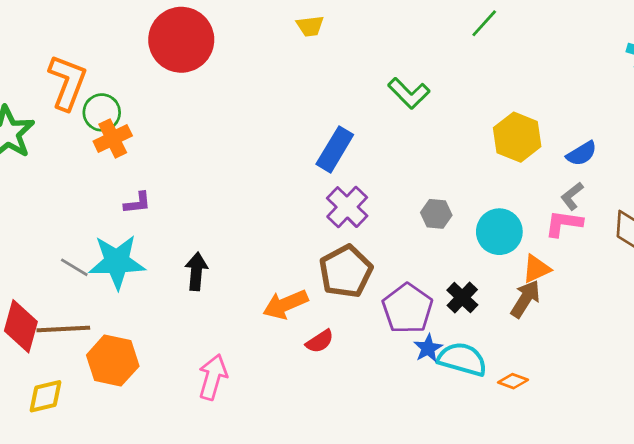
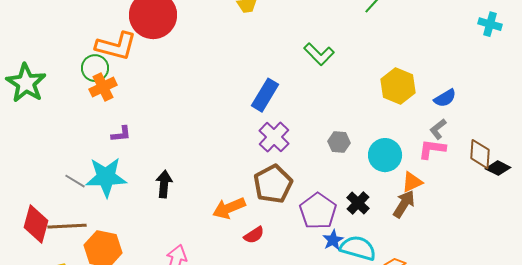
orange L-shape: (67, 82) -> (116, 46), moved, turned 84

